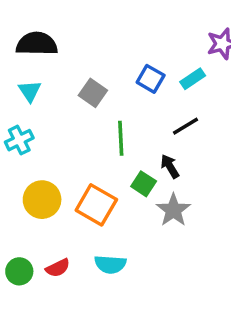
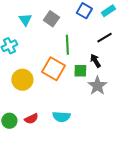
cyan triangle: (30, 91) -> (25, 20), moved
green square: (144, 184) -> (80, 71), turned -32
orange square: (96, 205) -> (53, 69), moved

